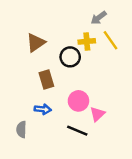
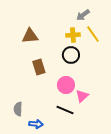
brown triangle: (36, 43) -> (30, 36), turned 30
black circle: (70, 57) -> (71, 55), moved
blue arrow: (43, 109) -> (36, 124), moved

